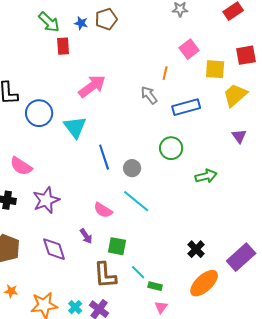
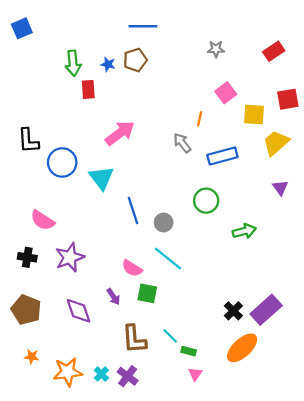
green arrow: (49, 22) -> (73, 63), turned 40
green square: (117, 246) -> (147, 293), moved
purple rectangle: (241, 257) -> (266, 310), moved

